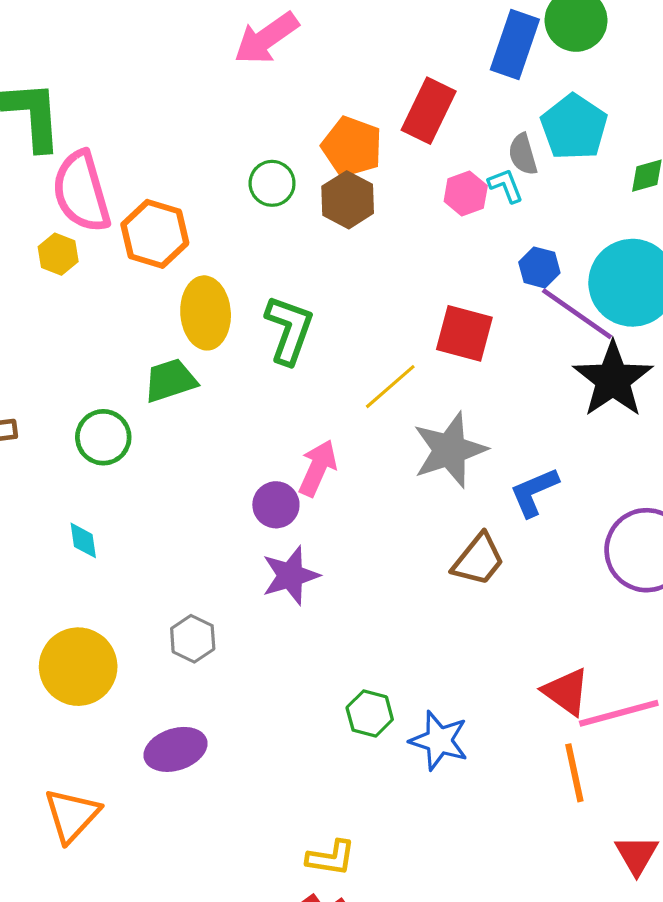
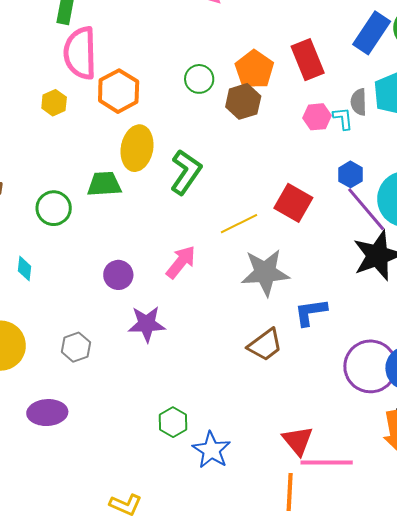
red rectangle: (429, 111) -> (308, 60), turned -63
yellow hexagon: (58, 254) -> (54, 103), moved
purple circle: (276, 505) -> (118, 275), moved

